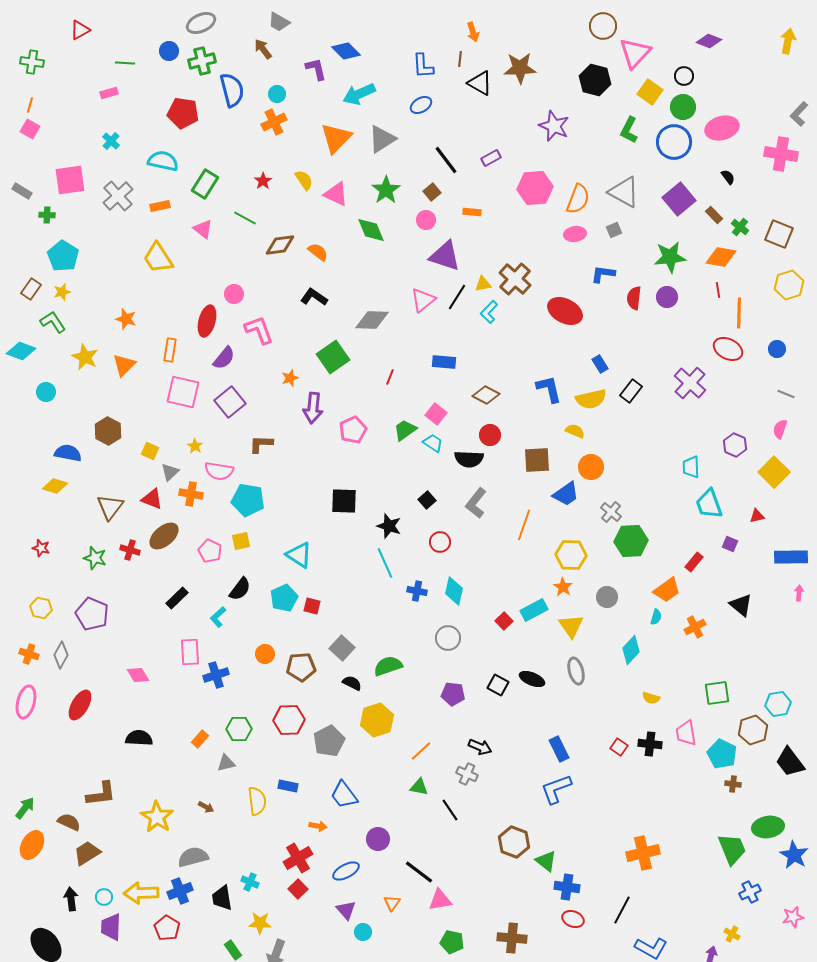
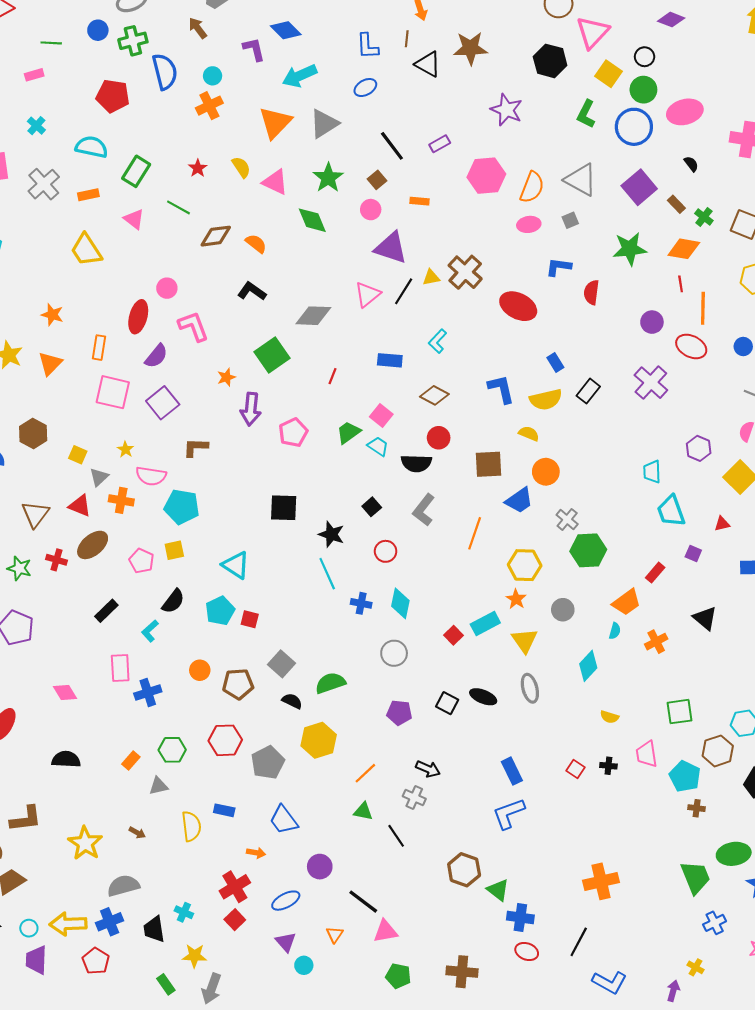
purple circle: (667, 297) -> (652, 322), moved
cyan L-shape: (489, 312) -> (438, 341), moved
black cross: (650, 744) -> (608, 766), size x0.7

